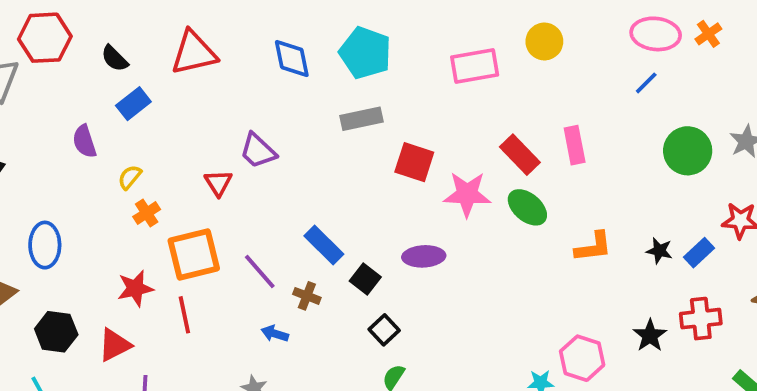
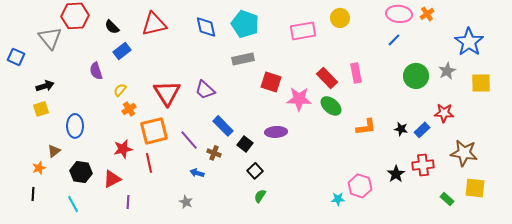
purple trapezoid: (258, 151) -> (205, 90), moved
red triangle: (218, 183) -> (167, 93), size x1.8

